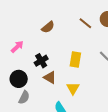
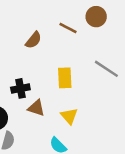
brown semicircle: (48, 27) -> (33, 40), moved
black cross: (41, 61) -> (20, 88), turned 32

